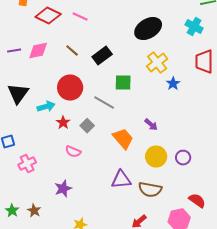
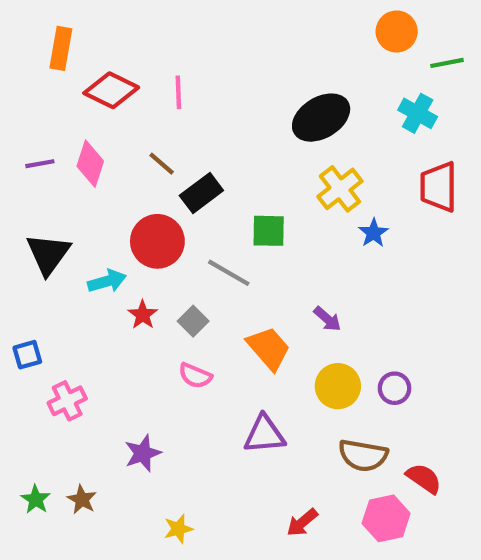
pink line: (80, 17) -> (178, 92), turned 63
pink diamond: (38, 51) -> (90, 164), turned -60
black rectangle: (102, 56) -> (201, 193), moved
pink semicircle: (73, 152) -> (195, 376), moved
brown semicircle: (150, 190) -> (363, 455), moved

